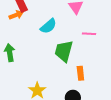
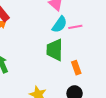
cyan semicircle: (48, 26) -> (60, 24), moved

